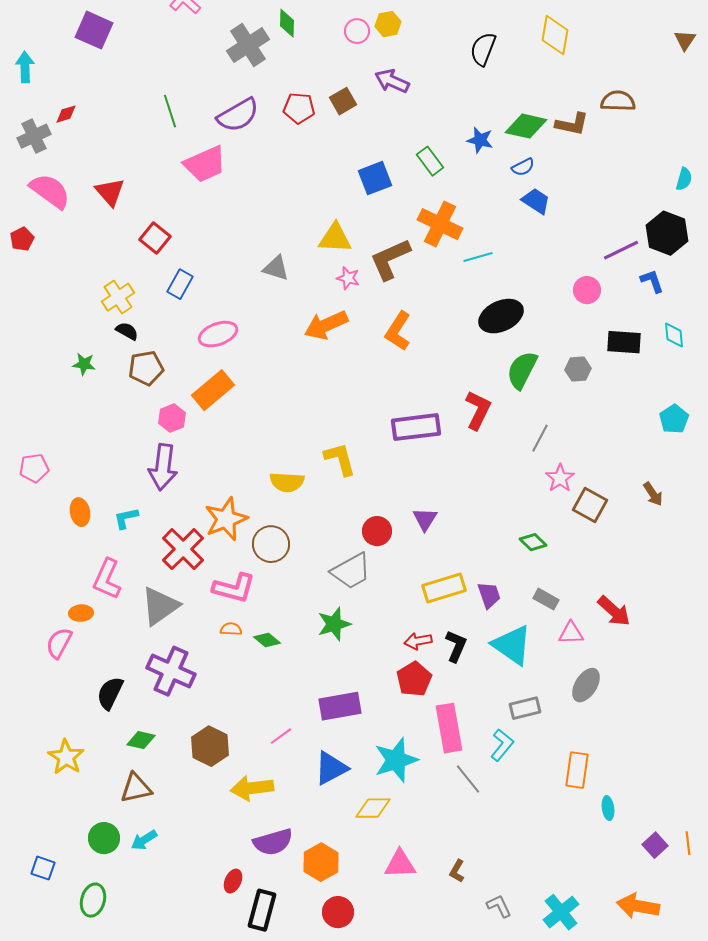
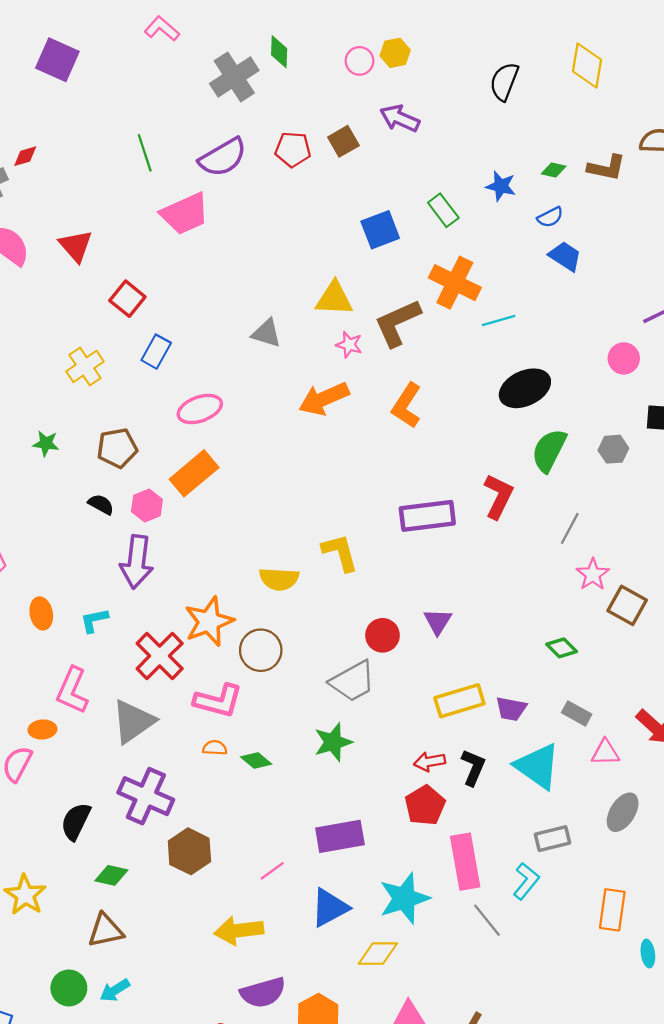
green diamond: (526, 126) -> (554, 170), size x0.5
black semicircle: (127, 331) -> (101, 504), moved
purple trapezoid: (489, 595) -> (511, 709), turned 120
brown hexagon: (210, 746) -> (189, 851), moved

